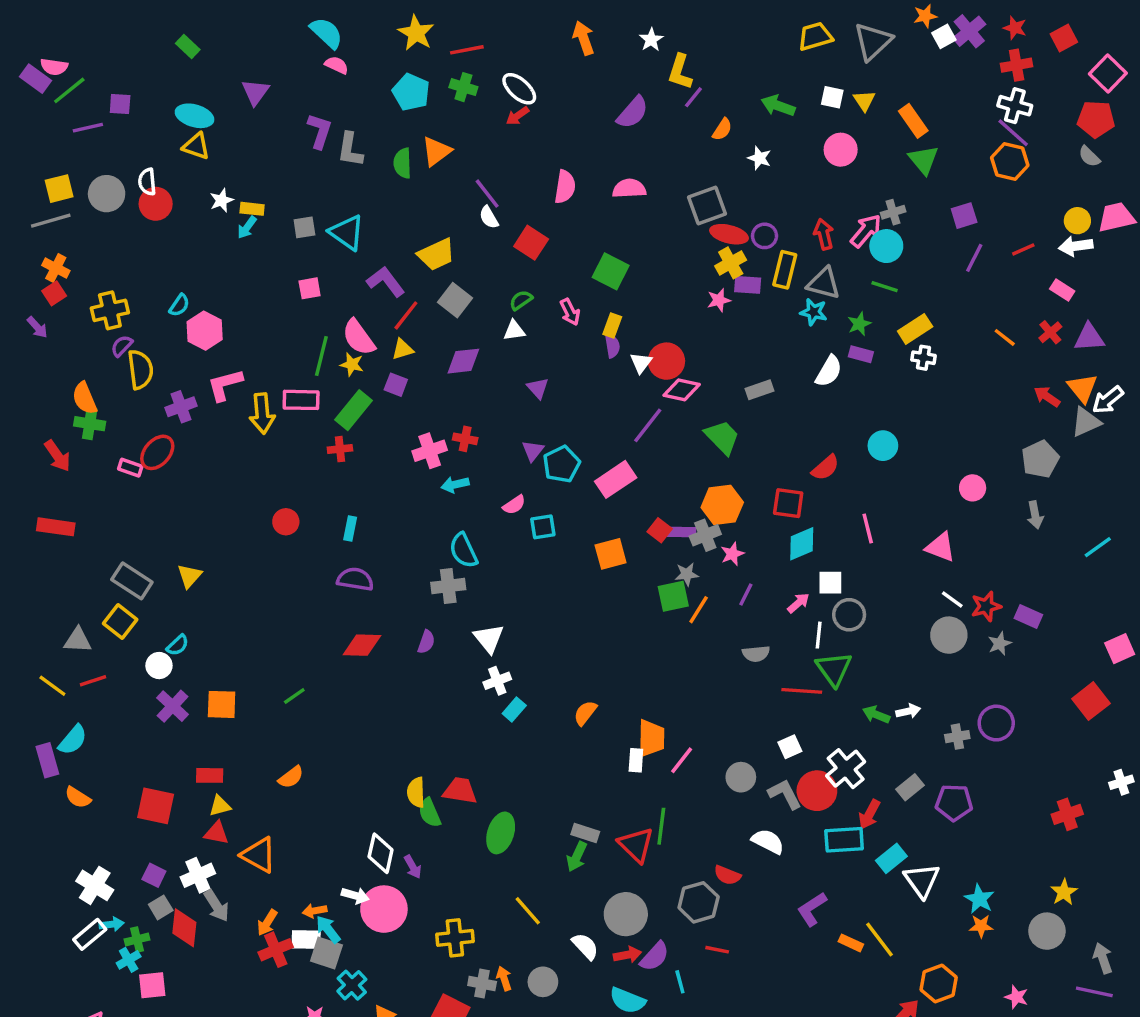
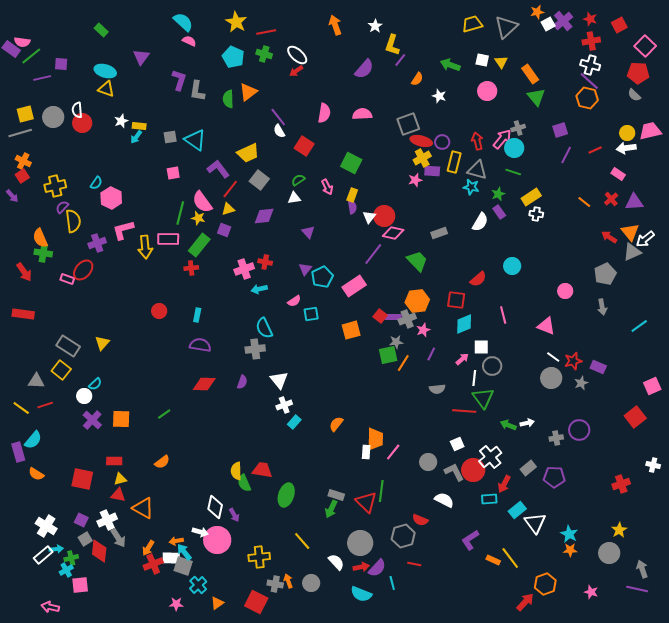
purple rectangle: (861, 354) -> (499, 212), turned 40
white cross: (1121, 782) -> (653, 465), turned 32
cyan rectangle: (844, 840) -> (489, 499), size x0.7

